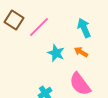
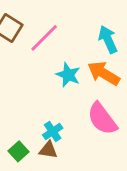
orange arrow: (81, 52) -> (104, 73), size x1.6

